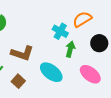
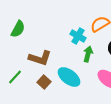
brown square: (18, 81) -> (44, 82), moved

